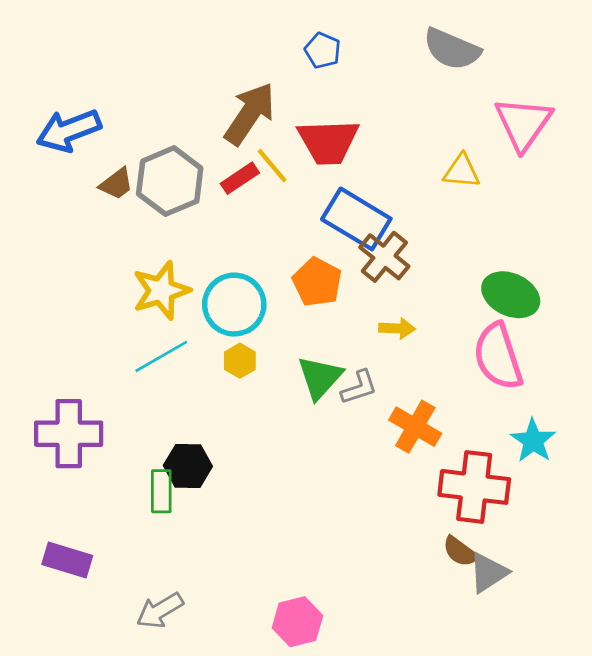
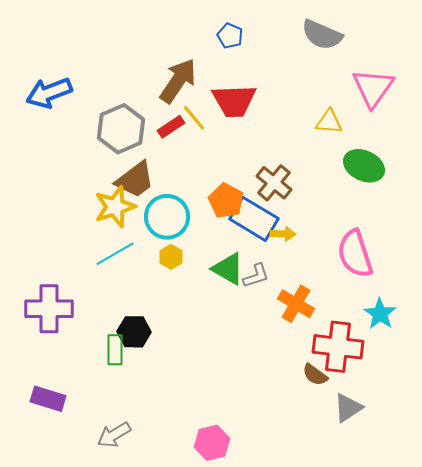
brown trapezoid: (116, 184) -> (135, 180), moved, size x1.6
blue rectangle: (356, 219) -> (254, 219), moved
green ellipse: (511, 295) -> (364, 166), moved
green triangle: (320, 378) -> (228, 269), turned -42
brown semicircle: (460, 552) -> (315, 375), moved

